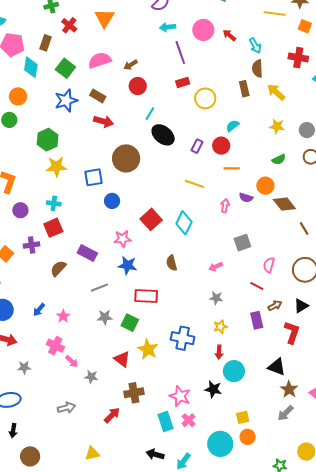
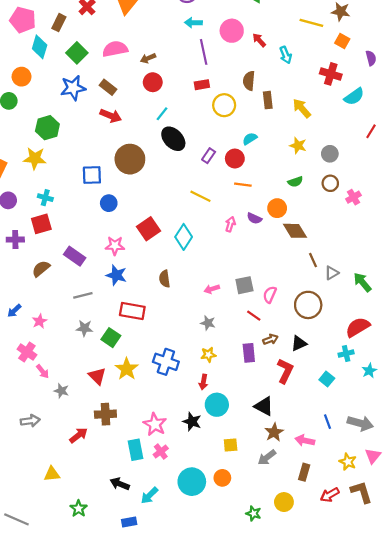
brown semicircle: (257, 69) -> (249, 81), moved
yellow star: (57, 167) -> (35, 158), moved
gray square: (242, 243) -> (244, 285), moved
yellow square: (243, 417) -> (231, 445), moved

